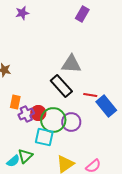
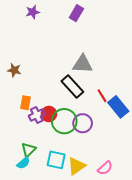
purple rectangle: (82, 14) -> (76, 13), moved
red line: (90, 95) -> (102, 96), turned 48
cyan square: (44, 137) -> (56, 160), moved
green triangle: (25, 156) -> (29, 150), moved

